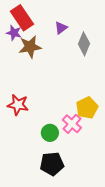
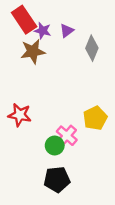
purple star: (14, 33) -> (43, 31), moved
pink cross: (72, 124) -> (67, 136), moved

